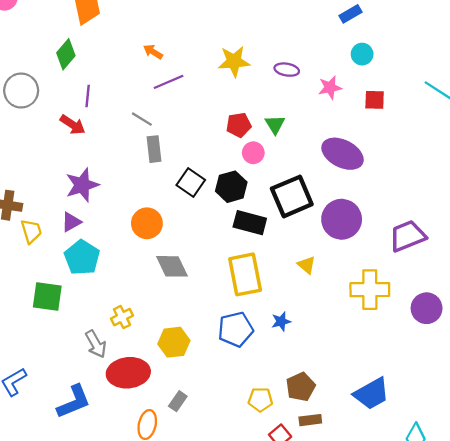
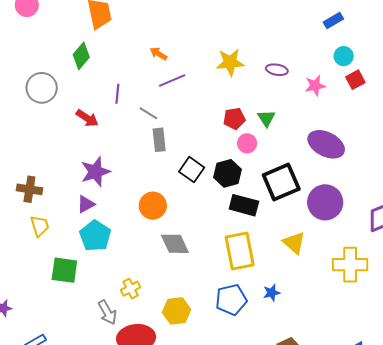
purple line: (88, 96) -> (117, 94), moved
red square: (375, 100) -> (355, 80), moved, turned -30
yellow trapezoid: (31, 231) -> (40, 226), moved
yellow triangle: (307, 265) -> (294, 243), size x1.4

